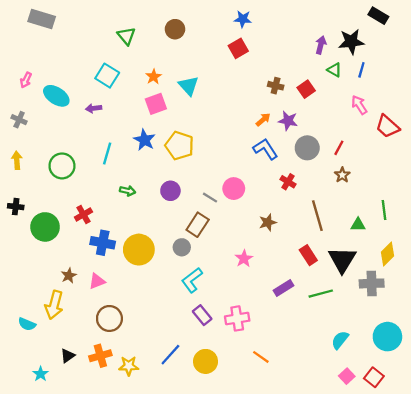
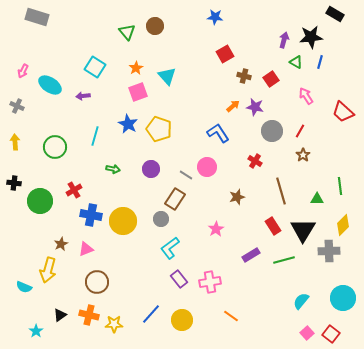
green triangle: (126, 36) -> (127, 32), moved
red square: (238, 48) -> (225, 54), moved
pink arrow: (359, 105) -> (306, 96), moved
blue L-shape: (265, 149) -> (218, 133), moved
orange cross: (100, 356) -> (89, 315), turned 30

